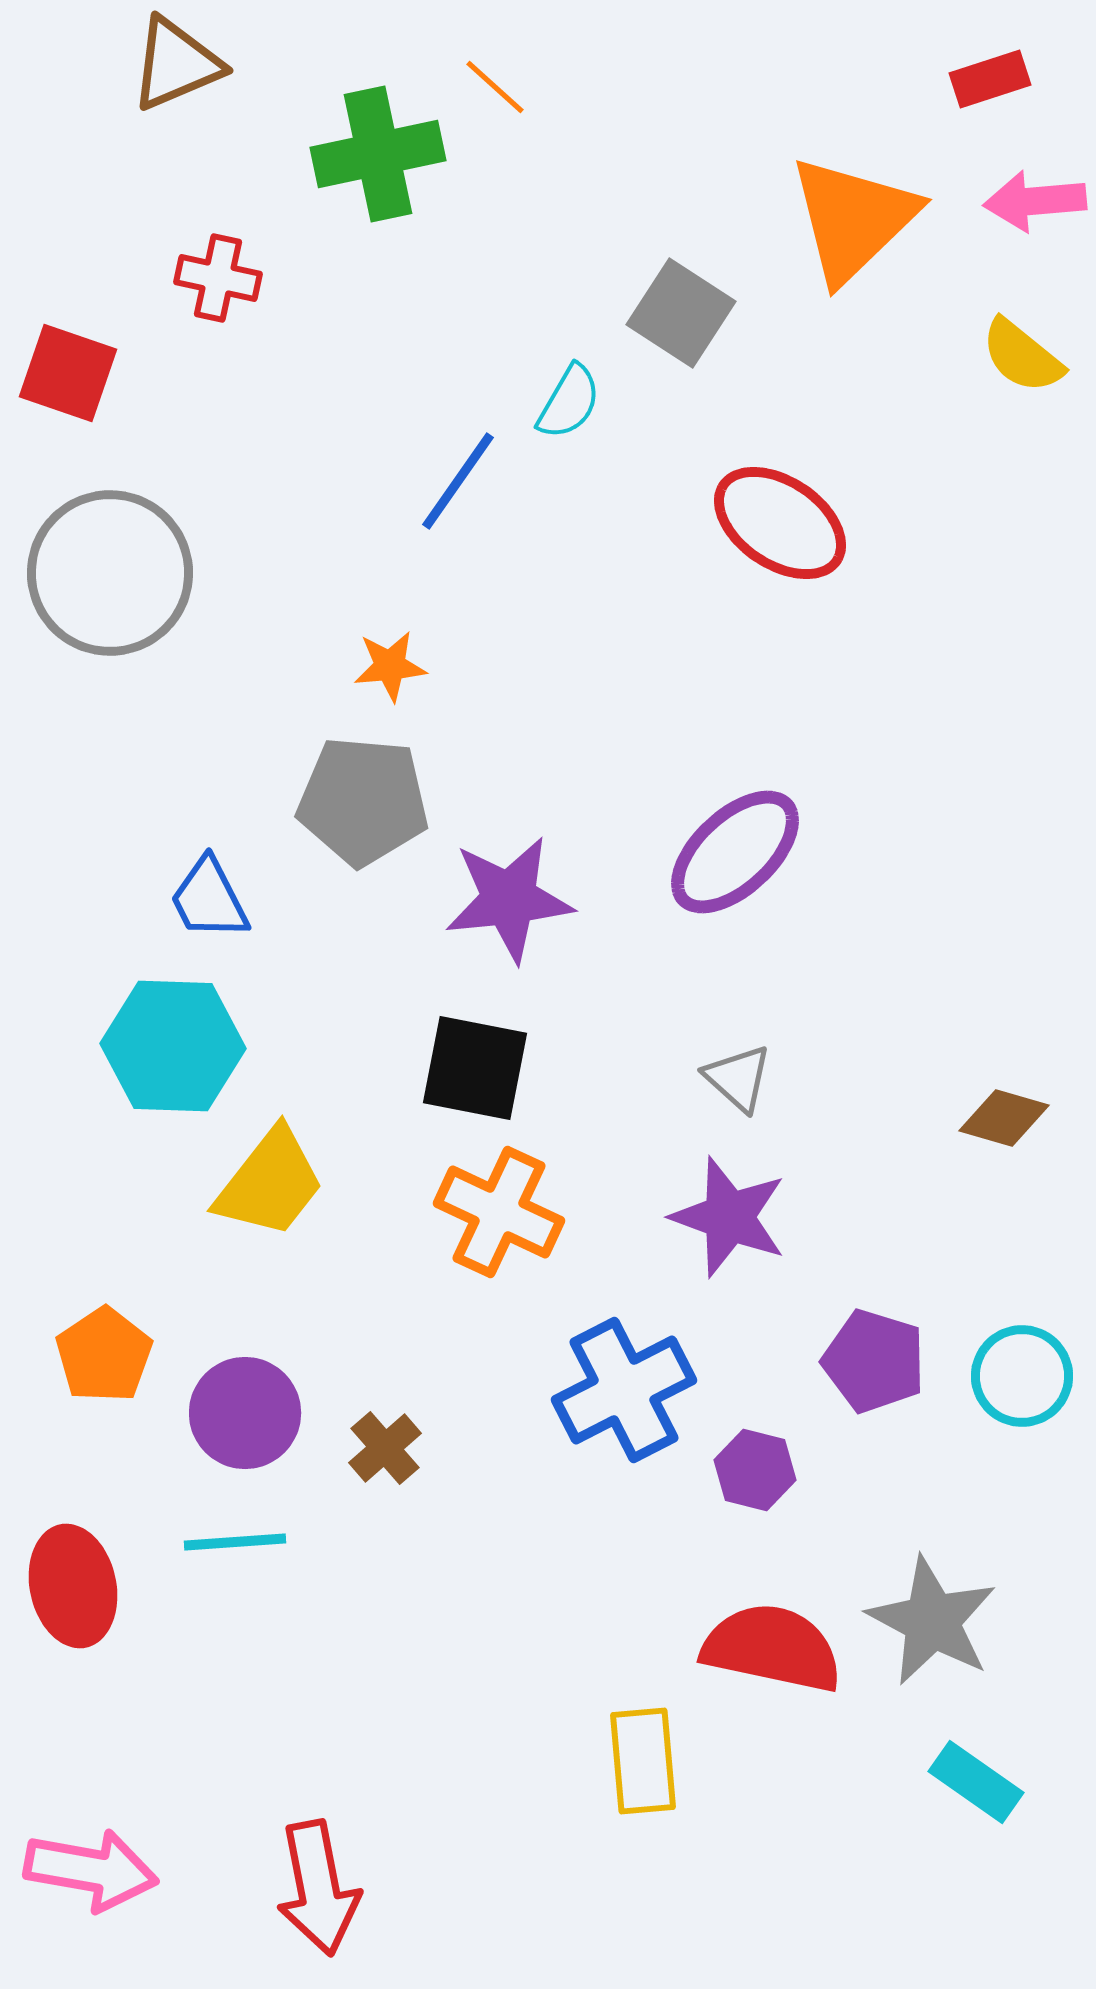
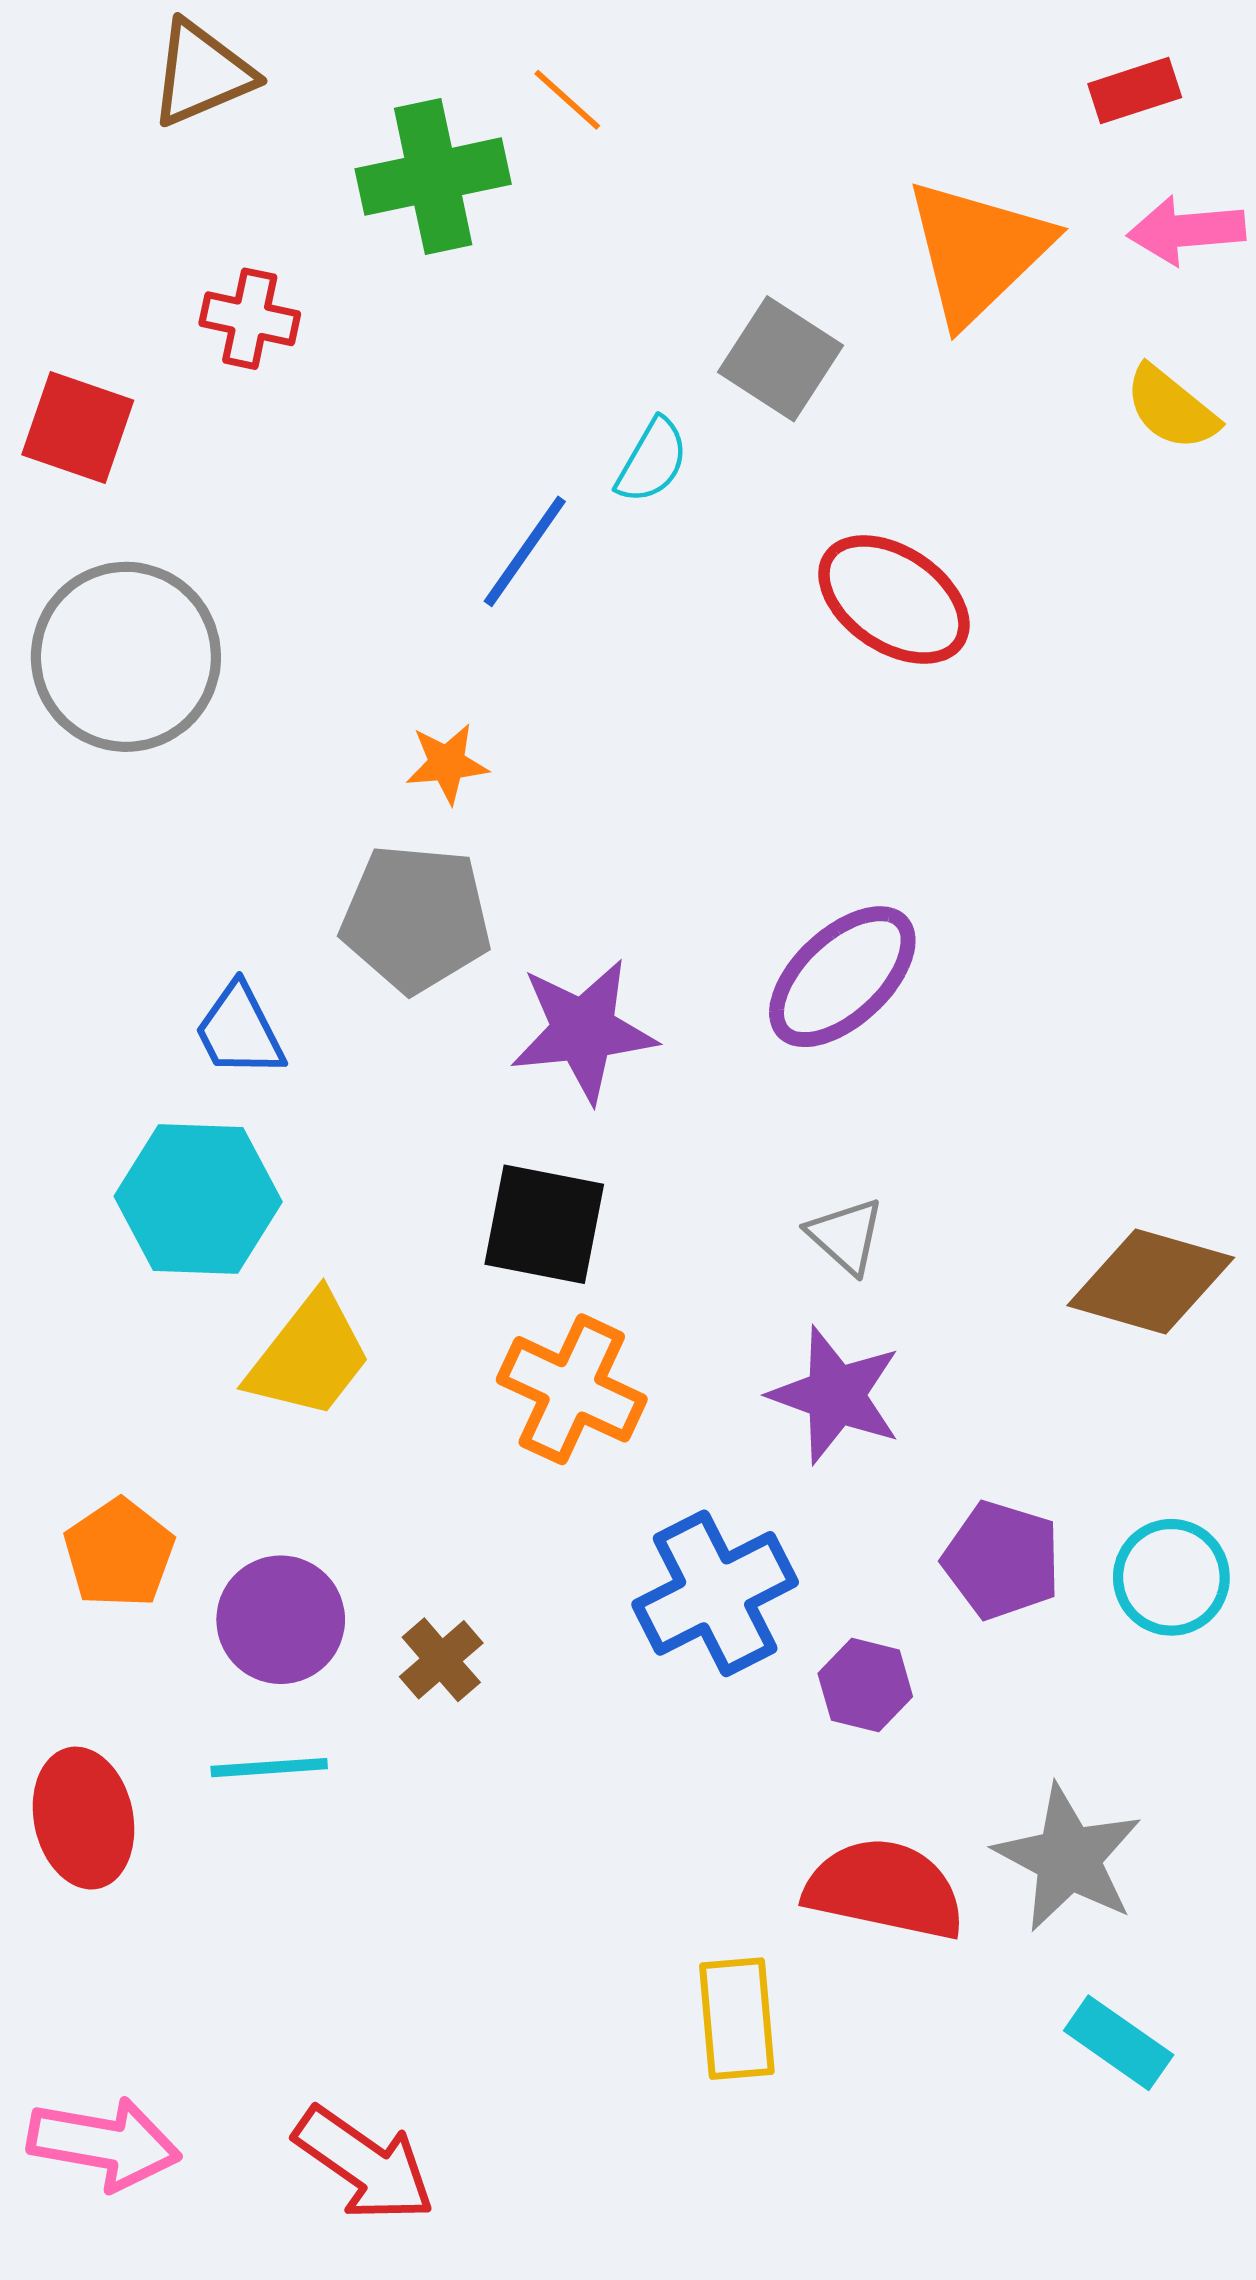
brown diamond: (1004, 1118) -> (1151, 1282), size x1.6
red arrow: (318, 1888) -> (364, 2164), turned -44

